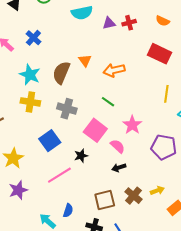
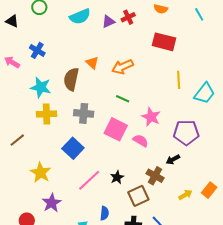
black star: (81, 156) -> (117, 177), moved
black arrow: (119, 168) -> (173, 159), moved
yellow arrow: (157, 191) -> (185, 195), moved
brown cross: (133, 196) -> (155, 176), moved

